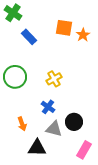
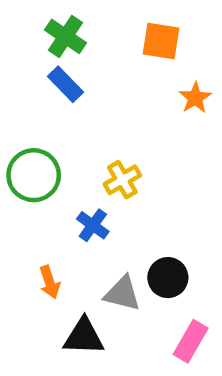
green cross: (13, 13) -> (65, 36), moved
orange square: (64, 28) -> (161, 41), moved
orange star: (83, 35) -> (195, 98), moved
blue cross: (48, 107) -> (93, 225), moved

